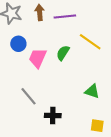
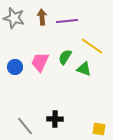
blue circle: (18, 44) -> (15, 67), moved
green triangle: (92, 91) -> (84, 69), moved
gray line: (29, 96) -> (25, 126), moved

